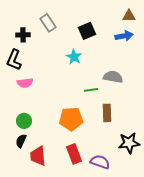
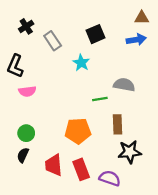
gray rectangle: (48, 23) -> (53, 41), moved
black cross: (23, 35) -> (26, 26), moved, turned -32
black star: (129, 143) -> (130, 152), moved
red trapezoid: (38, 156) -> (54, 165), moved

